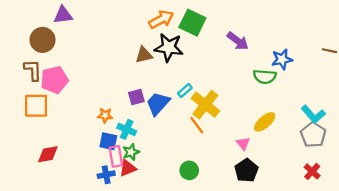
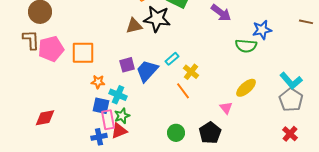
yellow cross: (205, 105) -> (191, 72), size x0.6
orange square: (36, 106) -> (83, 53), moved
black pentagon: (246, 170) -> (210, 133), moved

